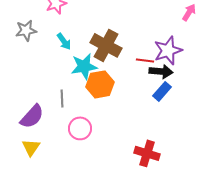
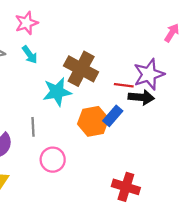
cyan arrow: (64, 41) -> (30, 55), moved
orange hexagon: (100, 84) -> (93, 121), moved
blue rectangle: (162, 91) -> (113, 116), moved

